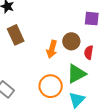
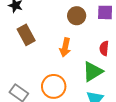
brown circle: (71, 41) -> (77, 16), moved
orange circle: (51, 86) -> (54, 86), moved

